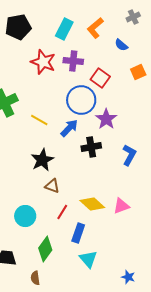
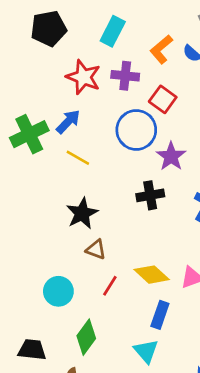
orange L-shape: (95, 28) -> (161, 49), moved
blue arrow: (69, 128) -> (68, 122), moved
blue rectangle: (78, 233) -> (160, 315), moved

